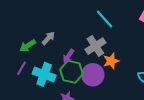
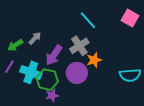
purple arrow: (68, 56) -> (54, 55), size x1.5
green hexagon: (71, 72) -> (47, 80), moved

